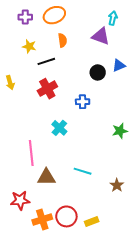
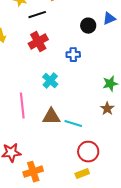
brown triangle: (46, 177) -> (51, 117), moved
brown star: (117, 185) -> (107, 109), moved
red circle: (66, 216) -> (88, 152), moved

